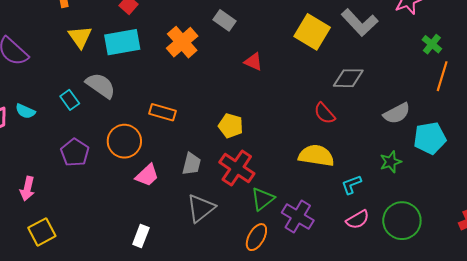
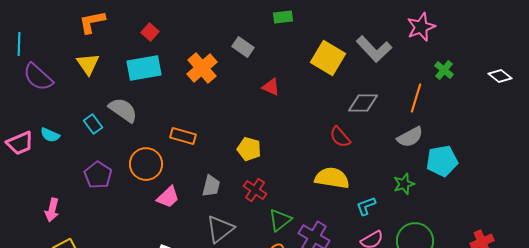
yellow triangle: (80, 37) -> (88, 64), moved
orange line: (442, 76) -> (416, 98), moved
red cross: (237, 168) -> (255, 190), size x0.7

